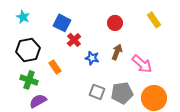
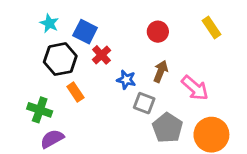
cyan star: (23, 17) -> (49, 23), moved
black hexagon: (28, 50) -> (60, 59), moved
gray square: (97, 92) -> (144, 103), moved
gray pentagon: (122, 93) -> (167, 128), turned -30

